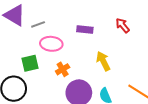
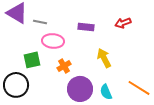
gray line: (38, 24) -> (40, 22), turned 32
red arrow: (123, 25) -> (123, 23), turned -70

